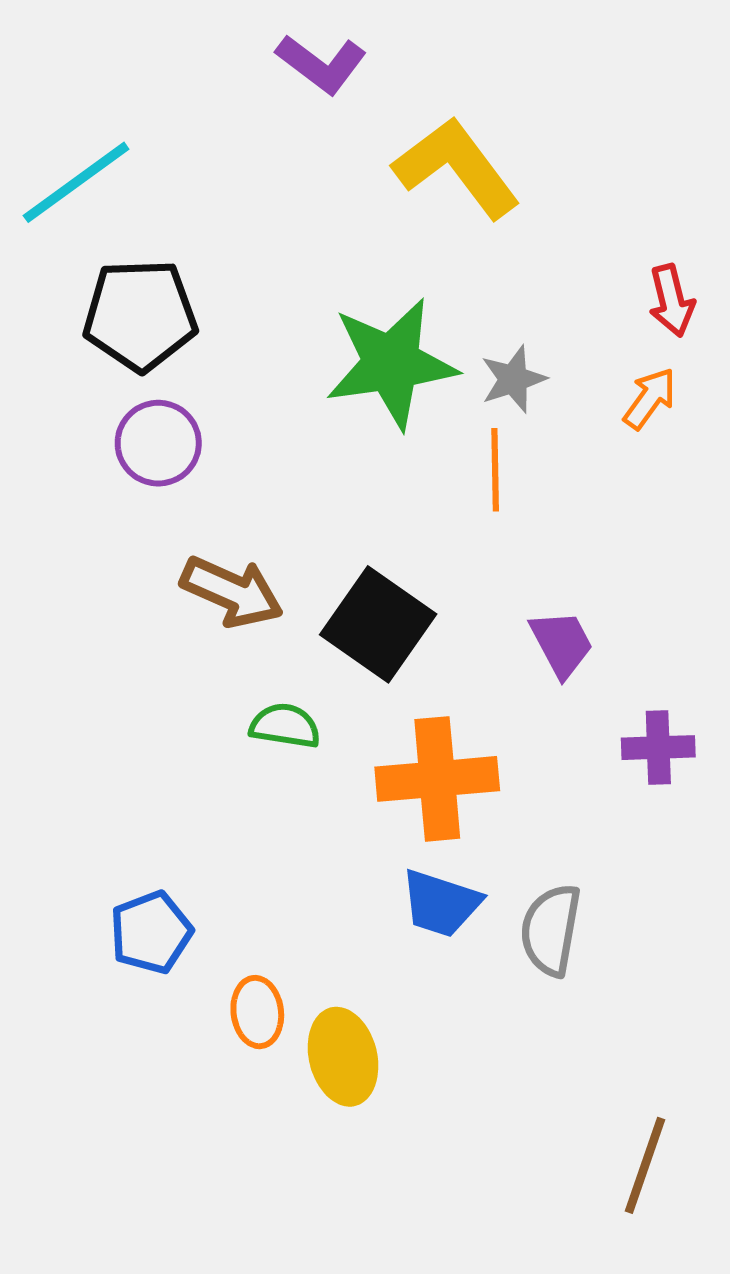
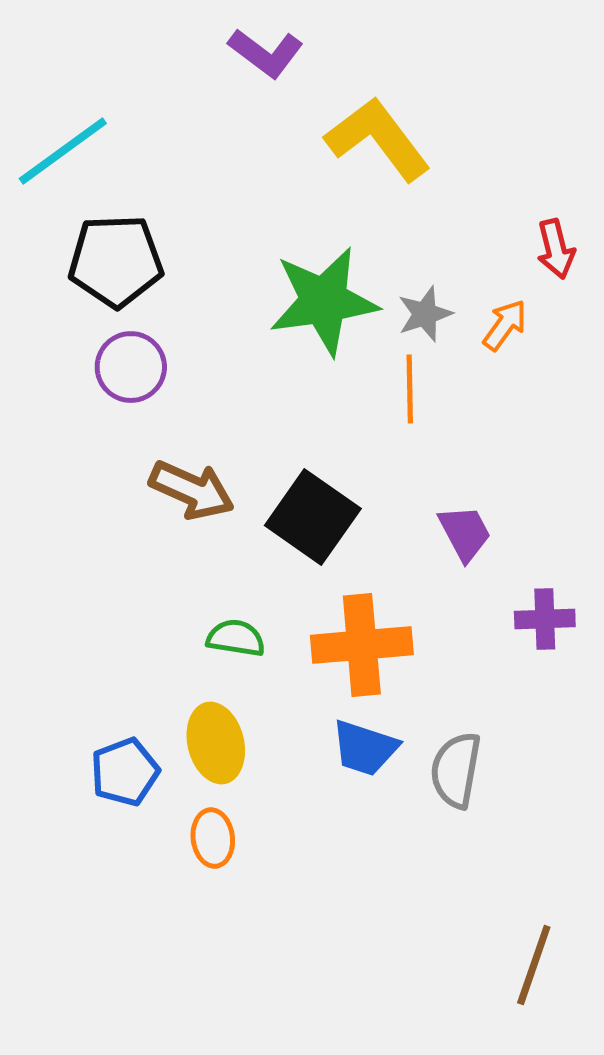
orange arrow: (650, 398) -> (505, 325), moved
green semicircle: (285, 726) -> (236, 638), moved
yellow ellipse: (343, 1057) -> (216, 743), moved

